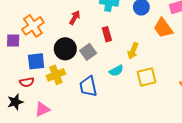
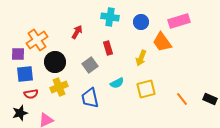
black circle: (65, 49) -> (55, 62), moved
yellow arrow: (133, 51) -> (141, 58), moved
blue square: (36, 61) -> (25, 74), moved

